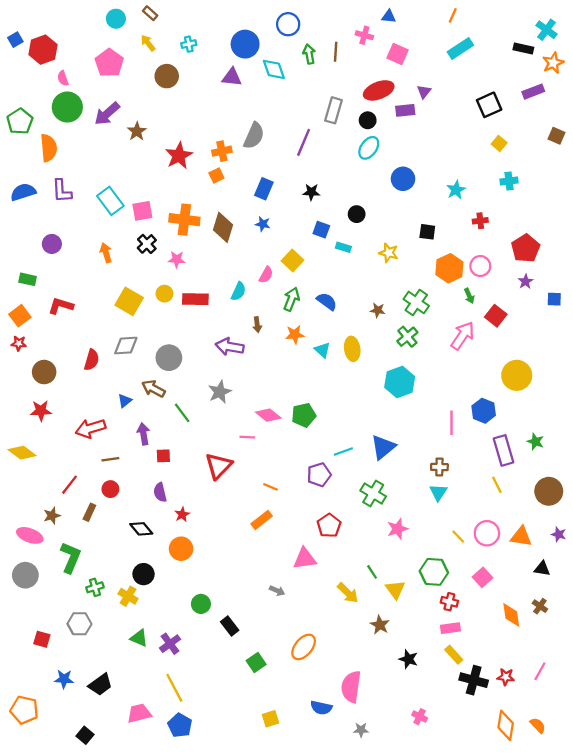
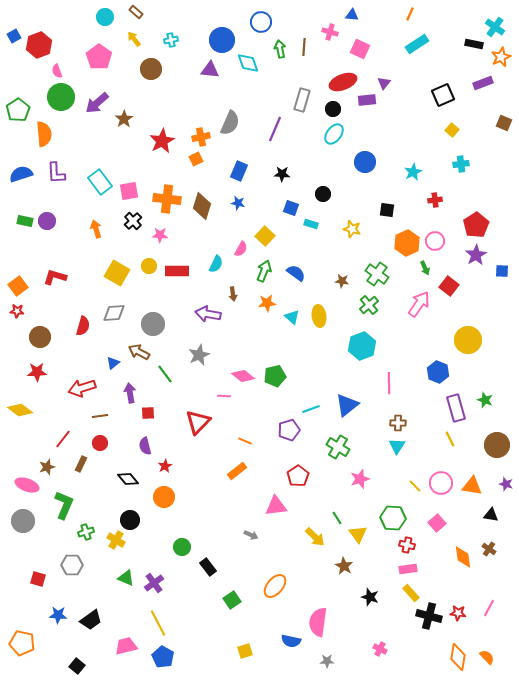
green rectangle: (28, 279) -> (25, 221), moved
purple star: (526, 281) -> (476, 255), size x1.5
pink line: (452, 423) -> (389, 383), moved

